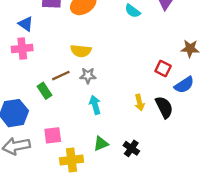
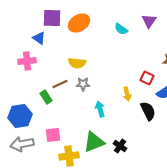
blue triangle: (26, 24) -> (39, 38), moved
yellow arrow: (140, 103) -> (127, 94), moved
cyan arrow: (95, 105) -> (100, 109), moved
green triangle: (101, 144) -> (94, 142), size x1.6

